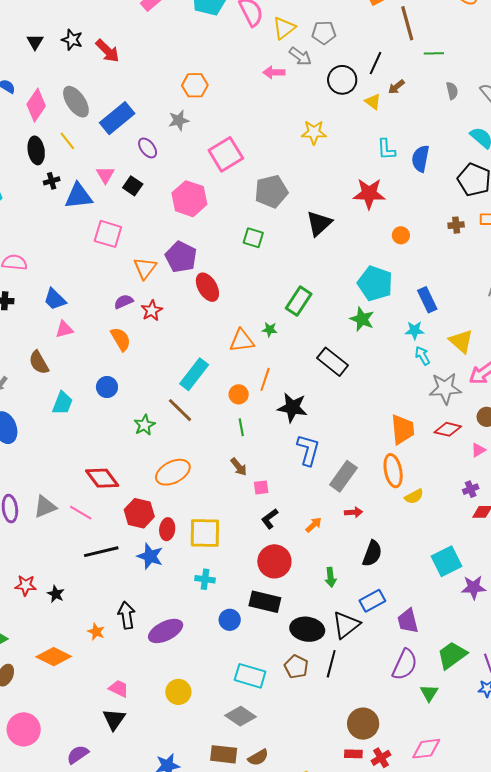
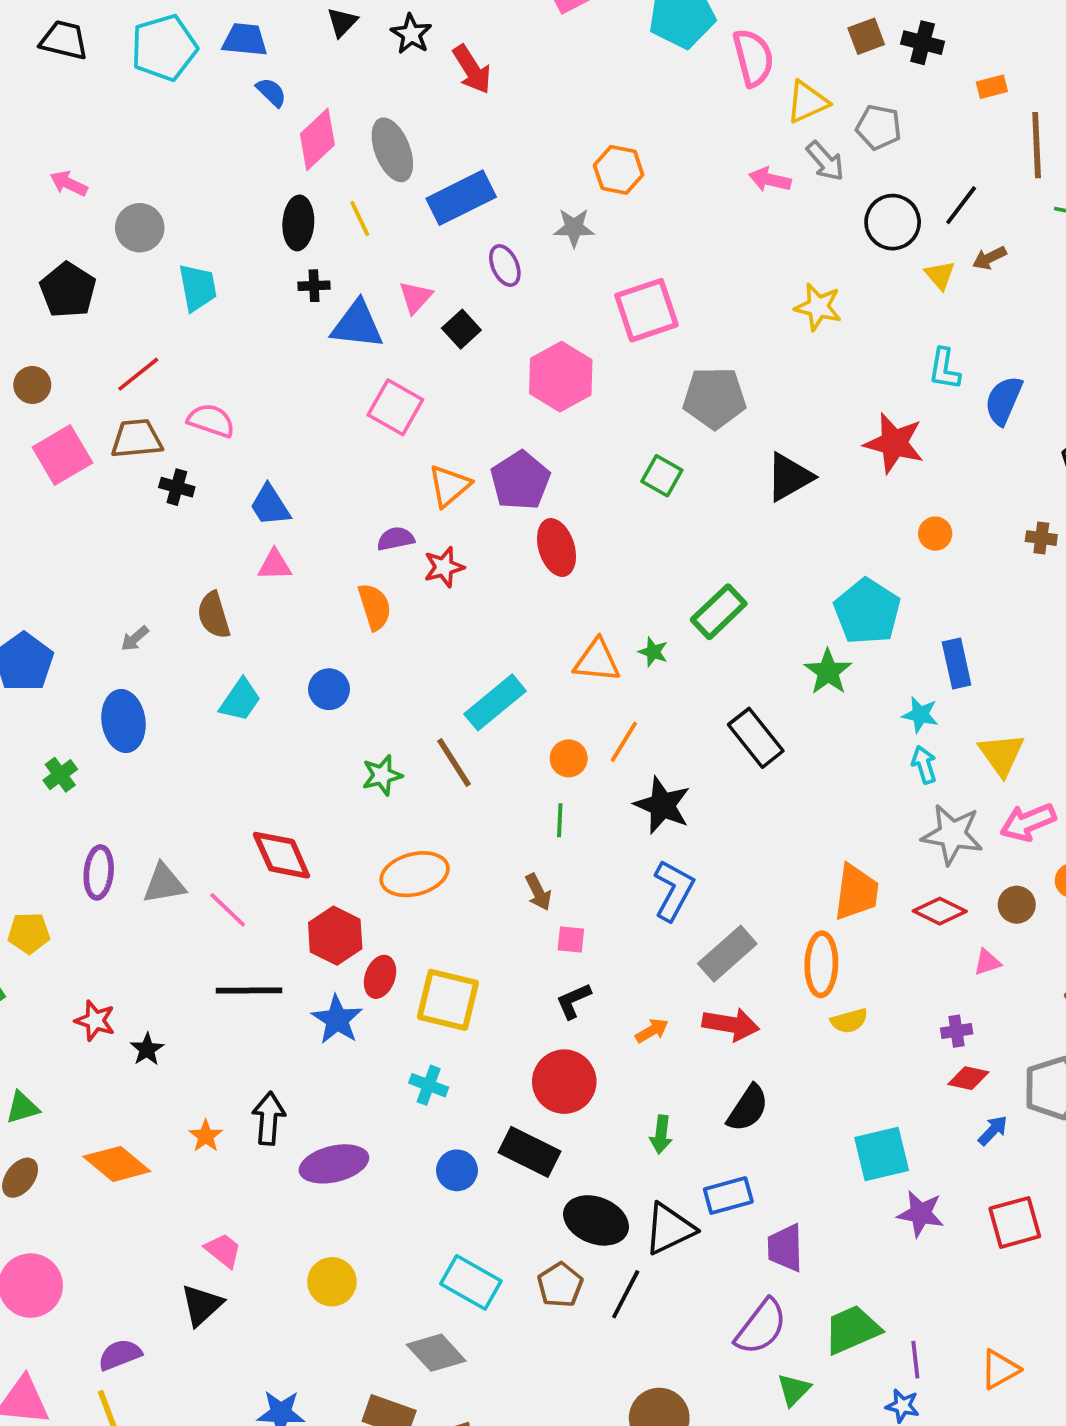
red arrow: (353, 512) -> (731, 1024), size x1.6

